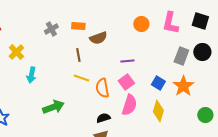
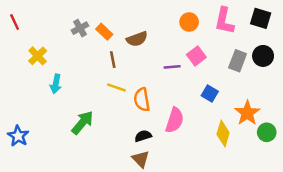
orange rectangle: (78, 26) -> (104, 32), moved, turned 40
pink square: (126, 82) -> (196, 56), moved
orange star: (183, 86) -> (247, 113), moved
green arrow: (53, 107) -> (82, 123), turned -30
yellow diamond: (158, 111) -> (223, 134), moved

